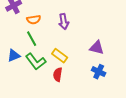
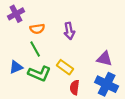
green L-shape: (36, 62) -> (39, 74), turned -30
blue cross: (99, 72) -> (107, 84), size x1.5
red semicircle: (58, 75) -> (75, 87), moved

